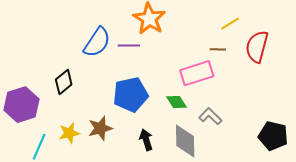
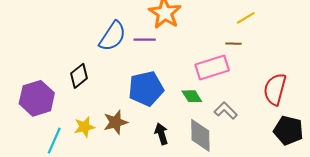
red semicircle: (257, 47) -> (275, 89), moved

